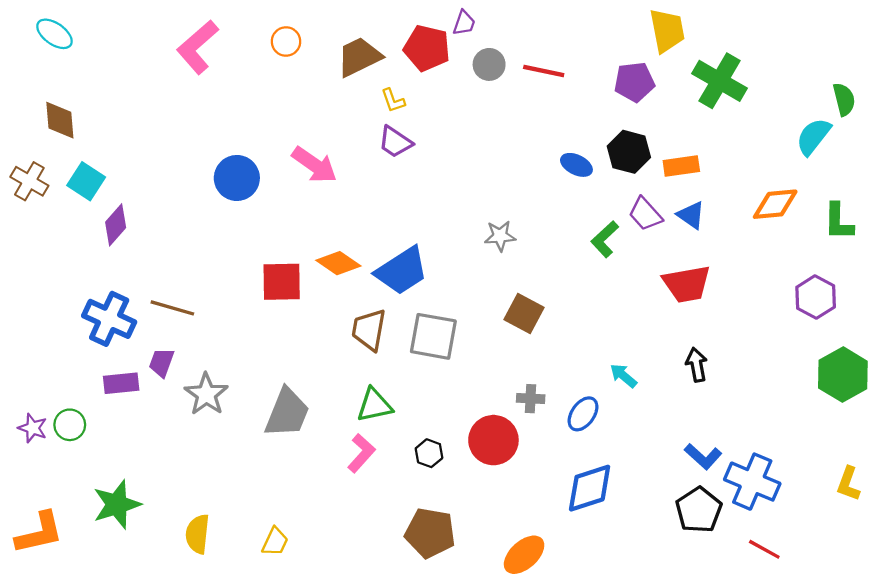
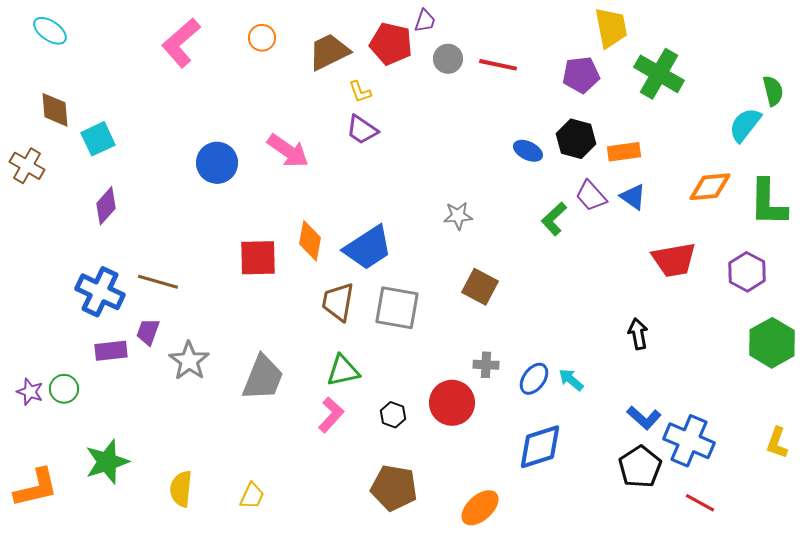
cyan square: (86, 181) -> (98, 139), moved, turned 32
green L-shape: (839, 222) -> (768, 203), size x1.4
orange diamond: (338, 263) -> (310, 241), turned 66
red trapezoid: (687, 284) -> (674, 260), moved
cyan arrow: (623, 376) -> (571, 380), moved

